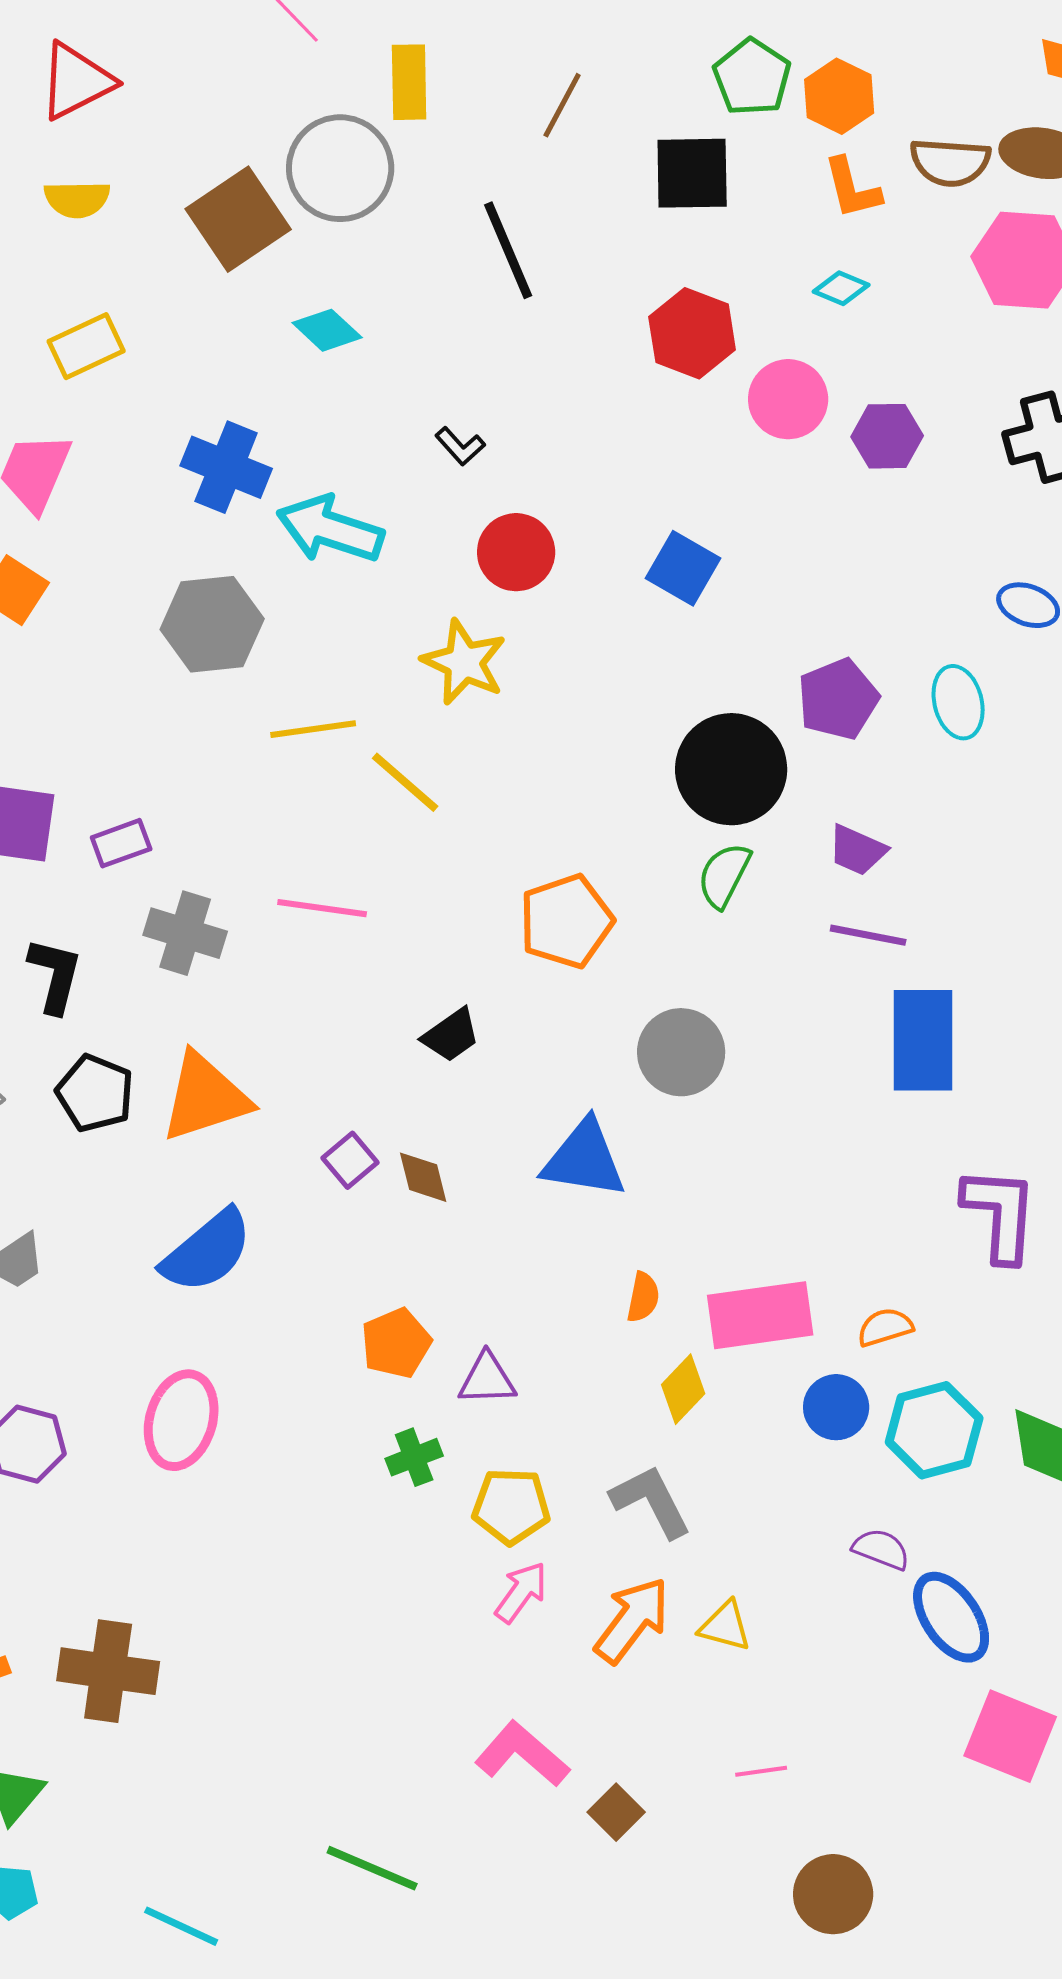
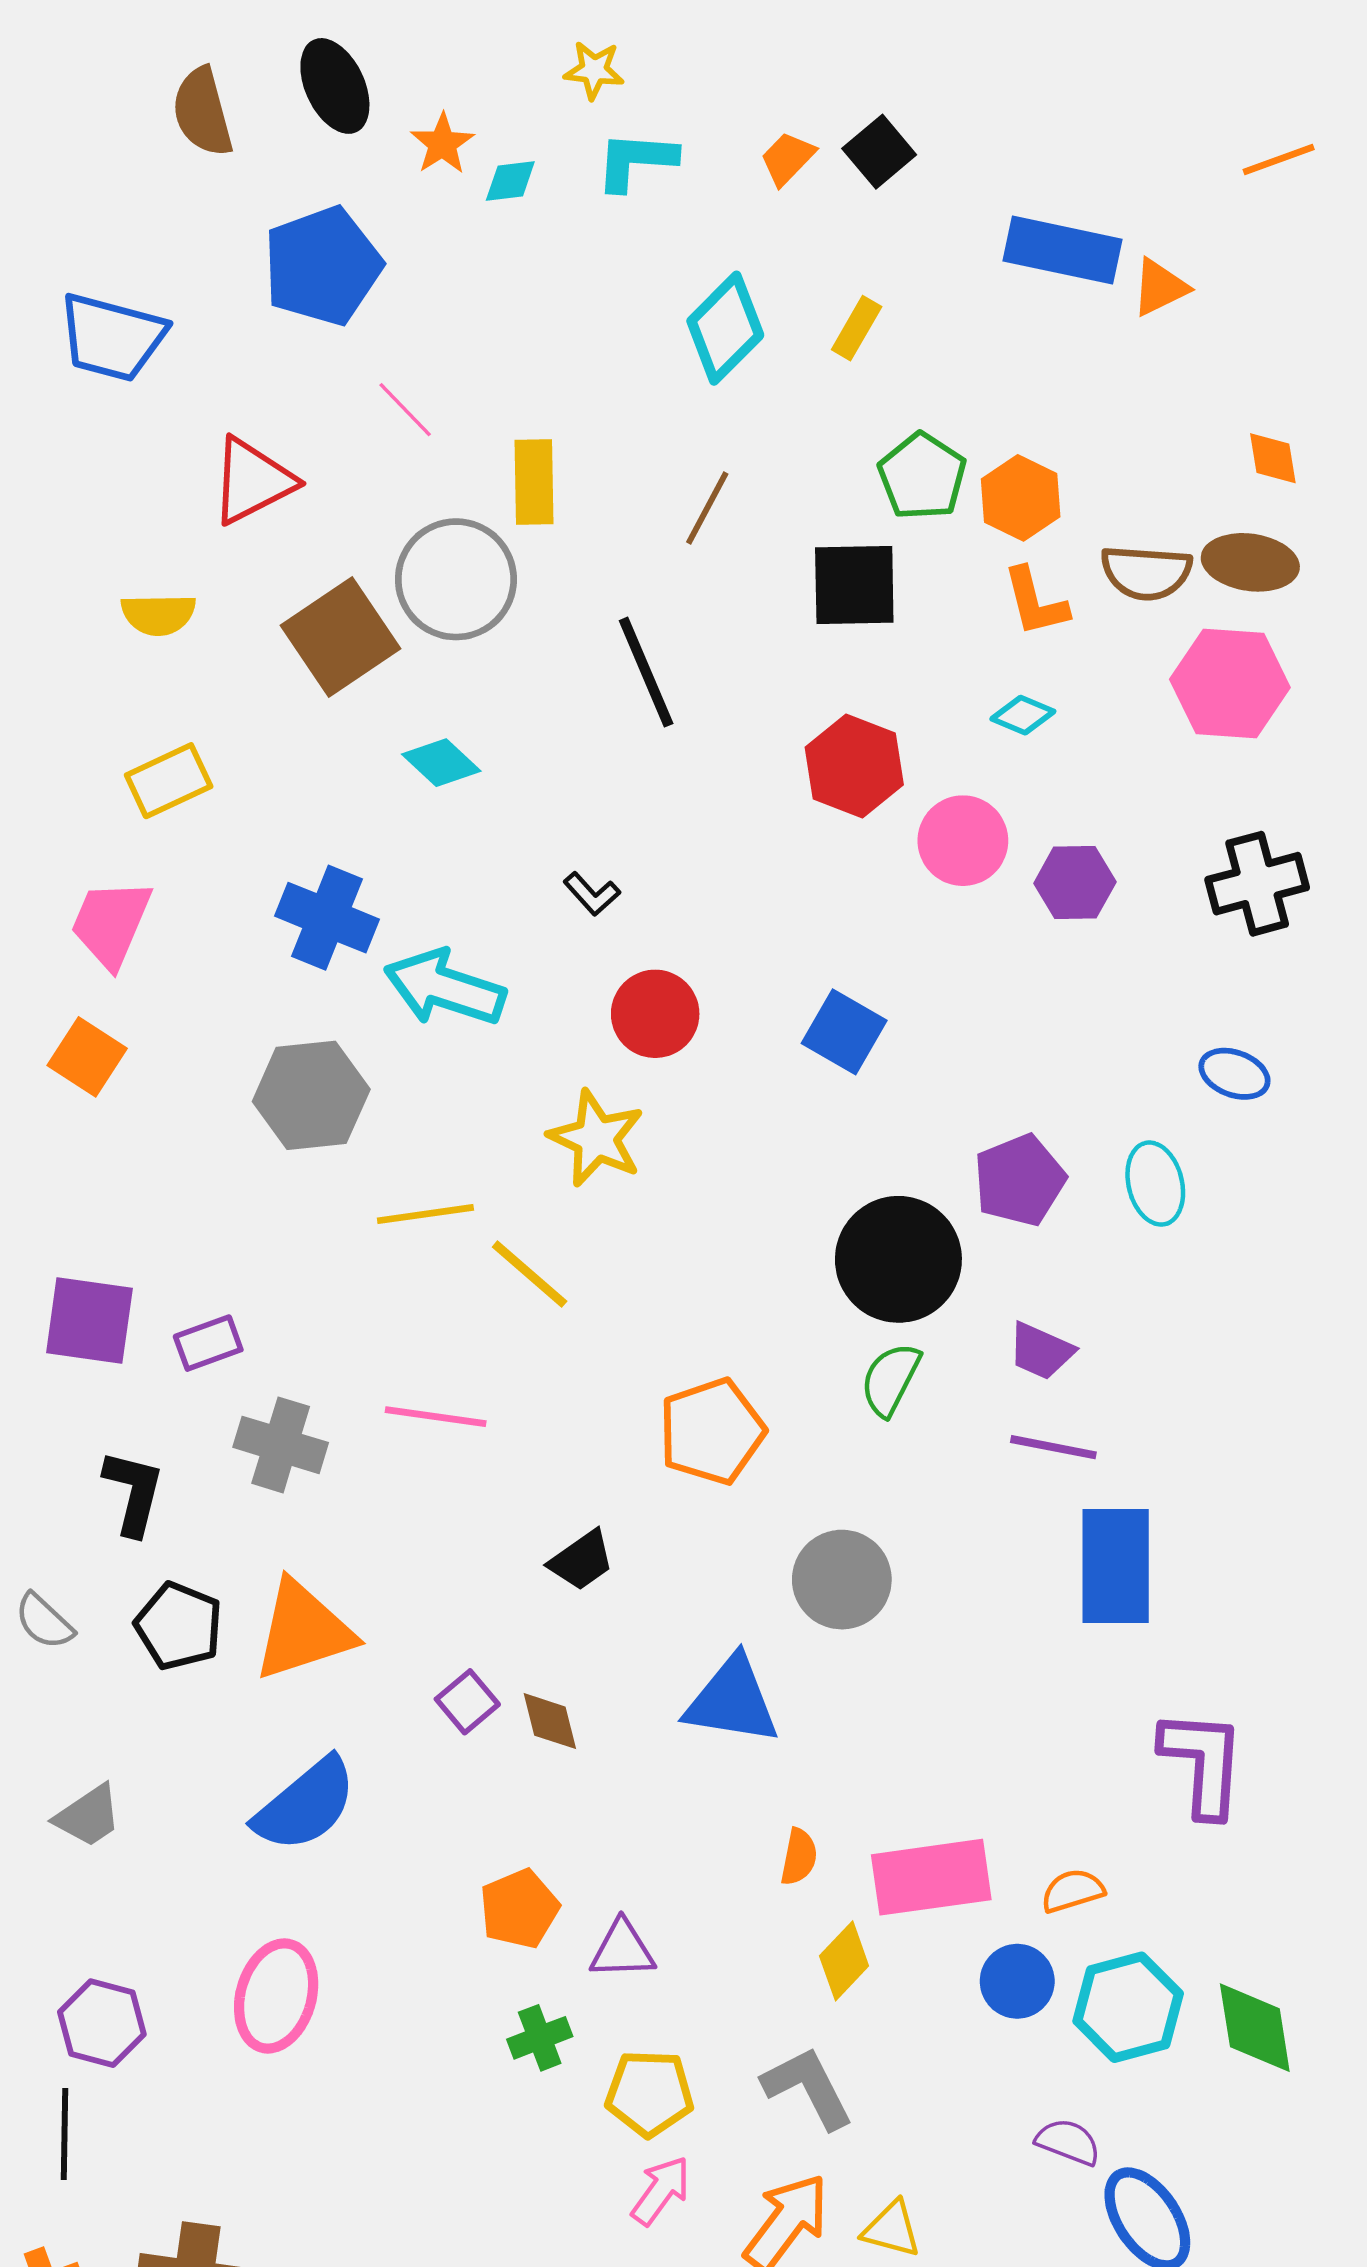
red triangle: (76, 81) -> (252, 481), moved

